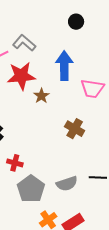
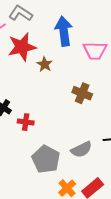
red cross: (15, 163) -> (26, 122), moved

